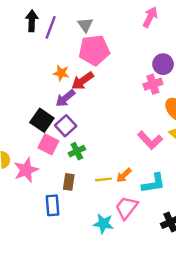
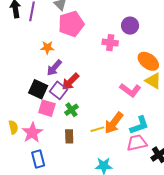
red arrow: (83, 81) -> (70, 82), moved
pink cross: (153, 84) -> (110, 43), moved, turned 35
orange arrow: (124, 175) -> (114, 123), size x1.6
blue rectangle: (53, 205) -> (38, 159), moved
pink trapezoid: (127, 208) -> (137, 143), moved, turned 50

